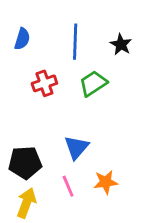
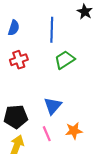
black star: (121, 44) -> (85, 12), moved
red cross: (44, 83) -> (19, 60), moved

